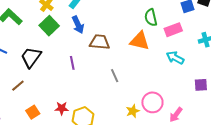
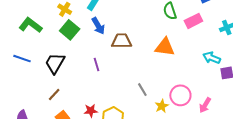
orange triangle: (140, 41) -> (165, 47), moved
cyan arrow: (175, 58) -> (212, 58), moved
gray line: (115, 76) -> (142, 90), moved
brown line: (18, 86) -> (54, 95), moved

